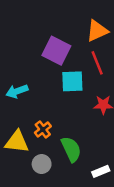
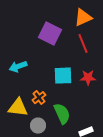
cyan square: (72, 81) -> (63, 76), moved

